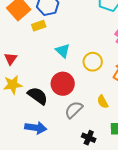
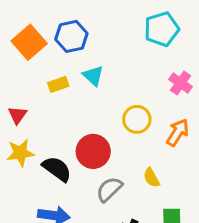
yellow rectangle: (39, 26) -> (58, 84), moved
cyan triangle: (63, 51) -> (93, 76), moved

